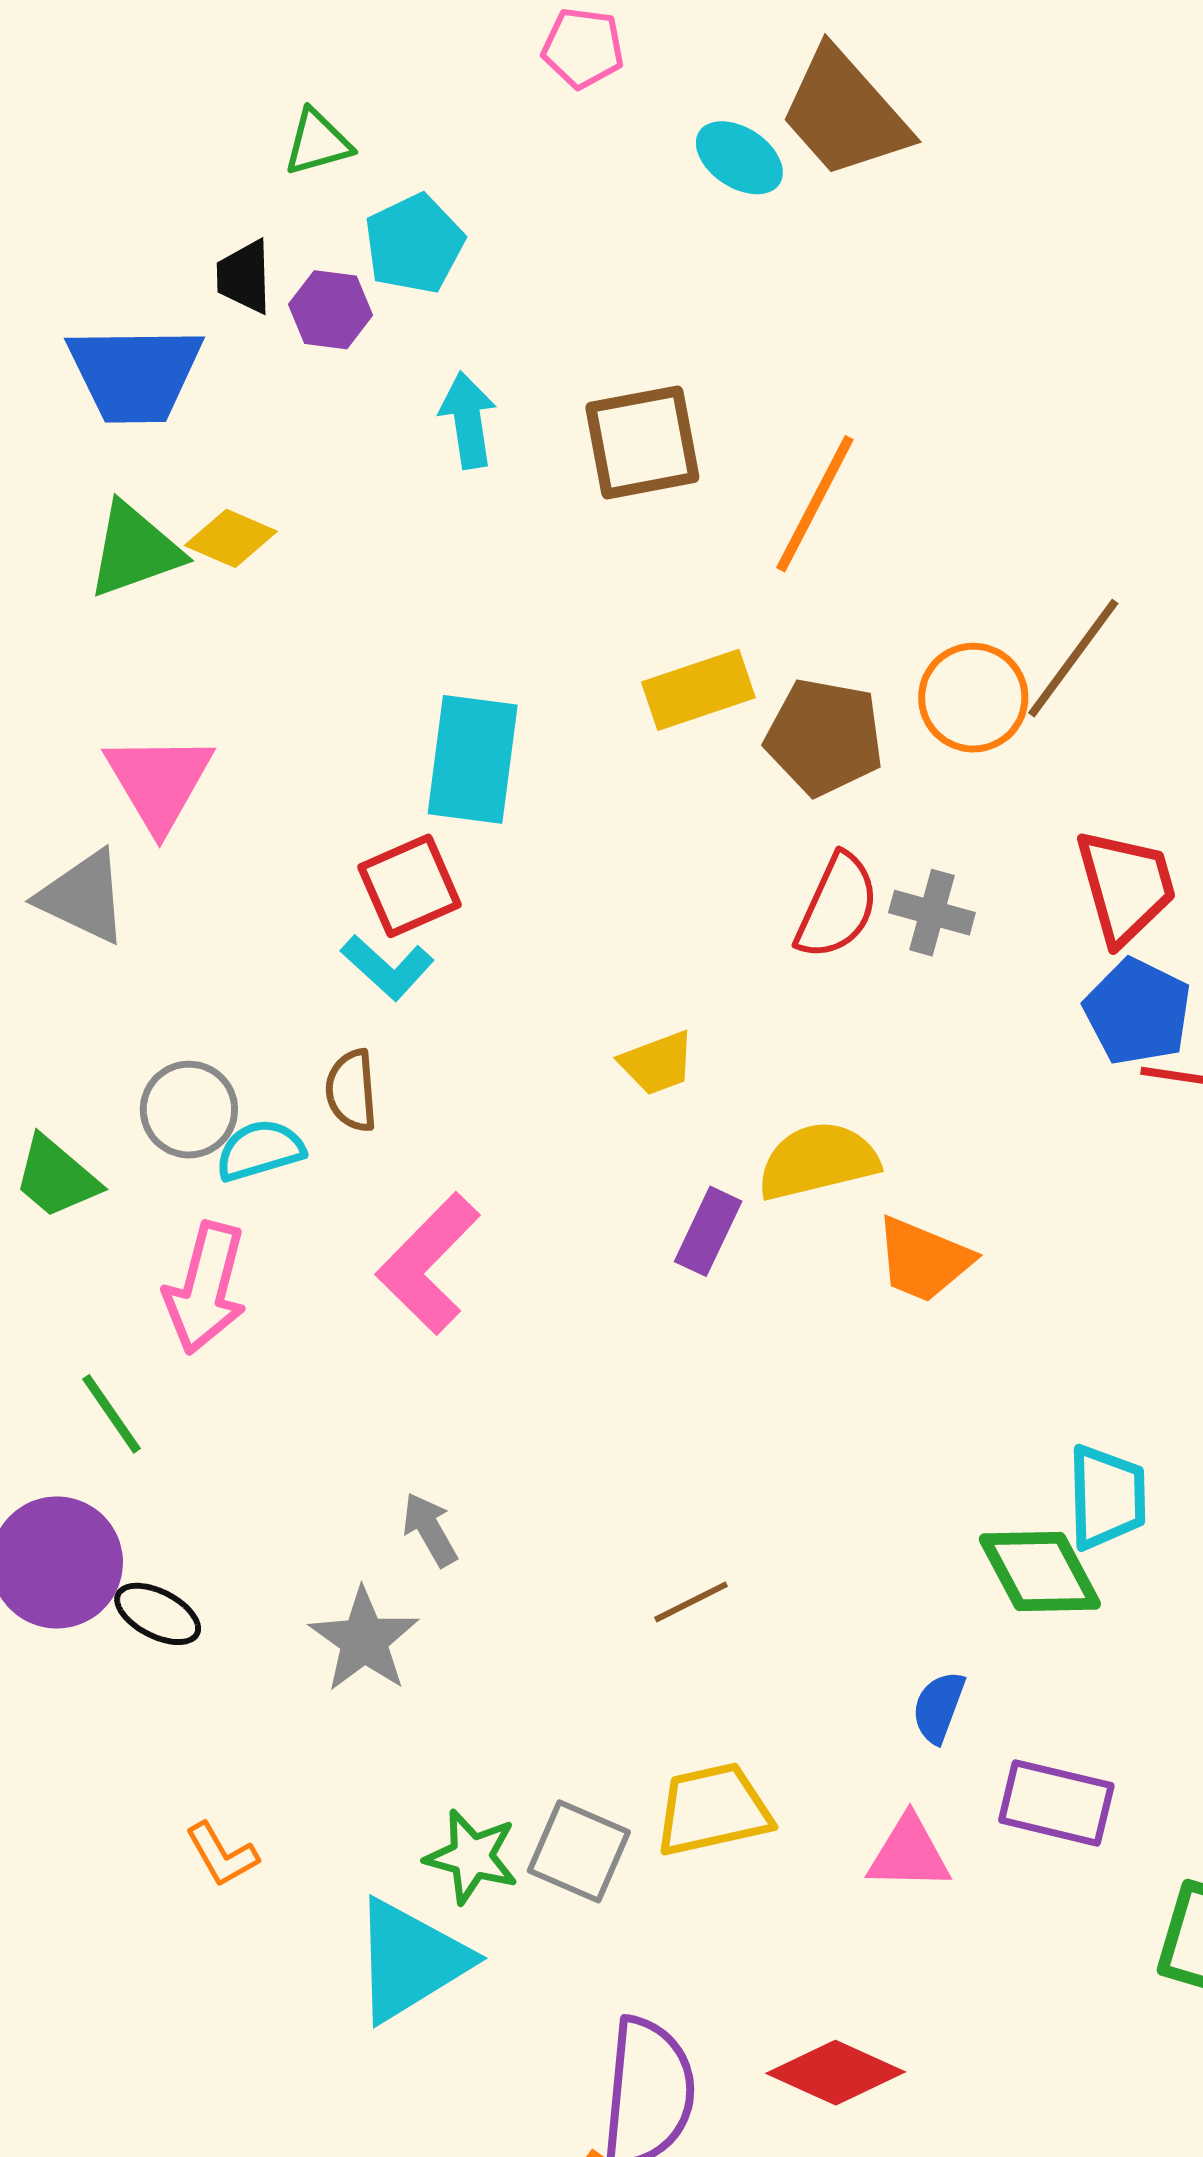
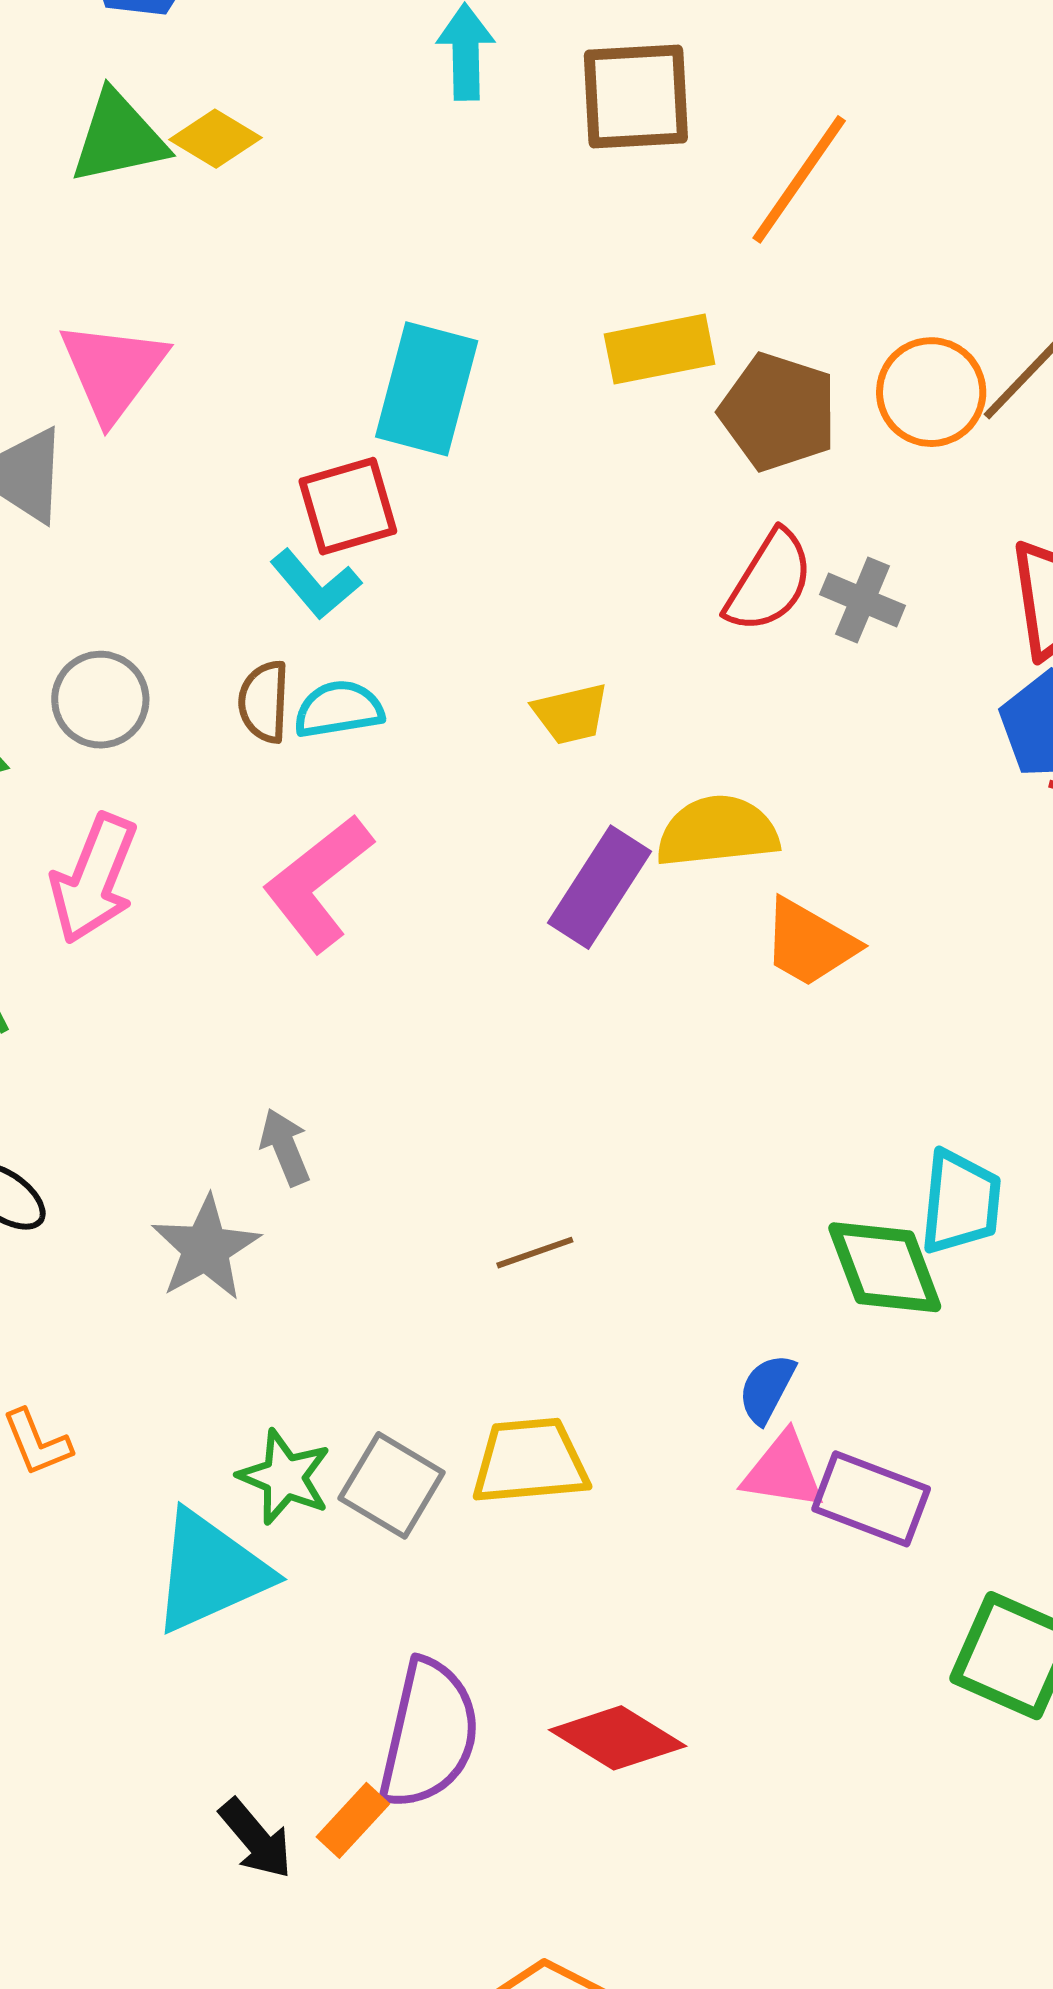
cyan semicircle: (260, 1150) -> (339, 709), moved
purple rectangle: (708, 1231) -> (600, 887), size x1.4
pink triangle: (909, 1853) -> (783, 1471), moved

